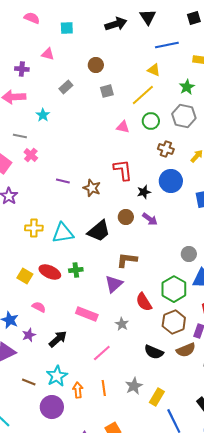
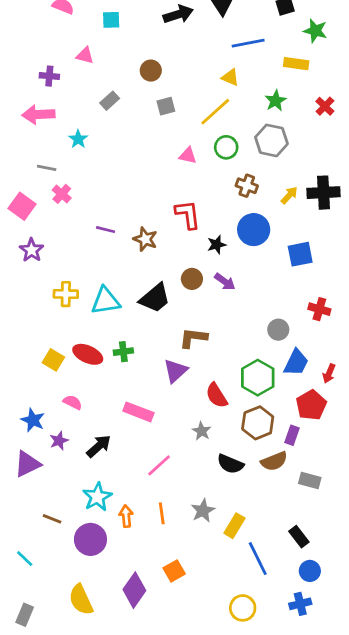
gray star: (122, 324) -> (202, 431), moved
brown line: (29, 382) -> (52, 519), moved

